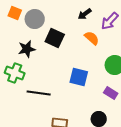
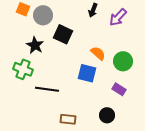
black arrow: (85, 14) -> (93, 10), turned -32
orange semicircle: (92, 38) -> (98, 53), moved
black star: (27, 49) -> (35, 45), turned -30

